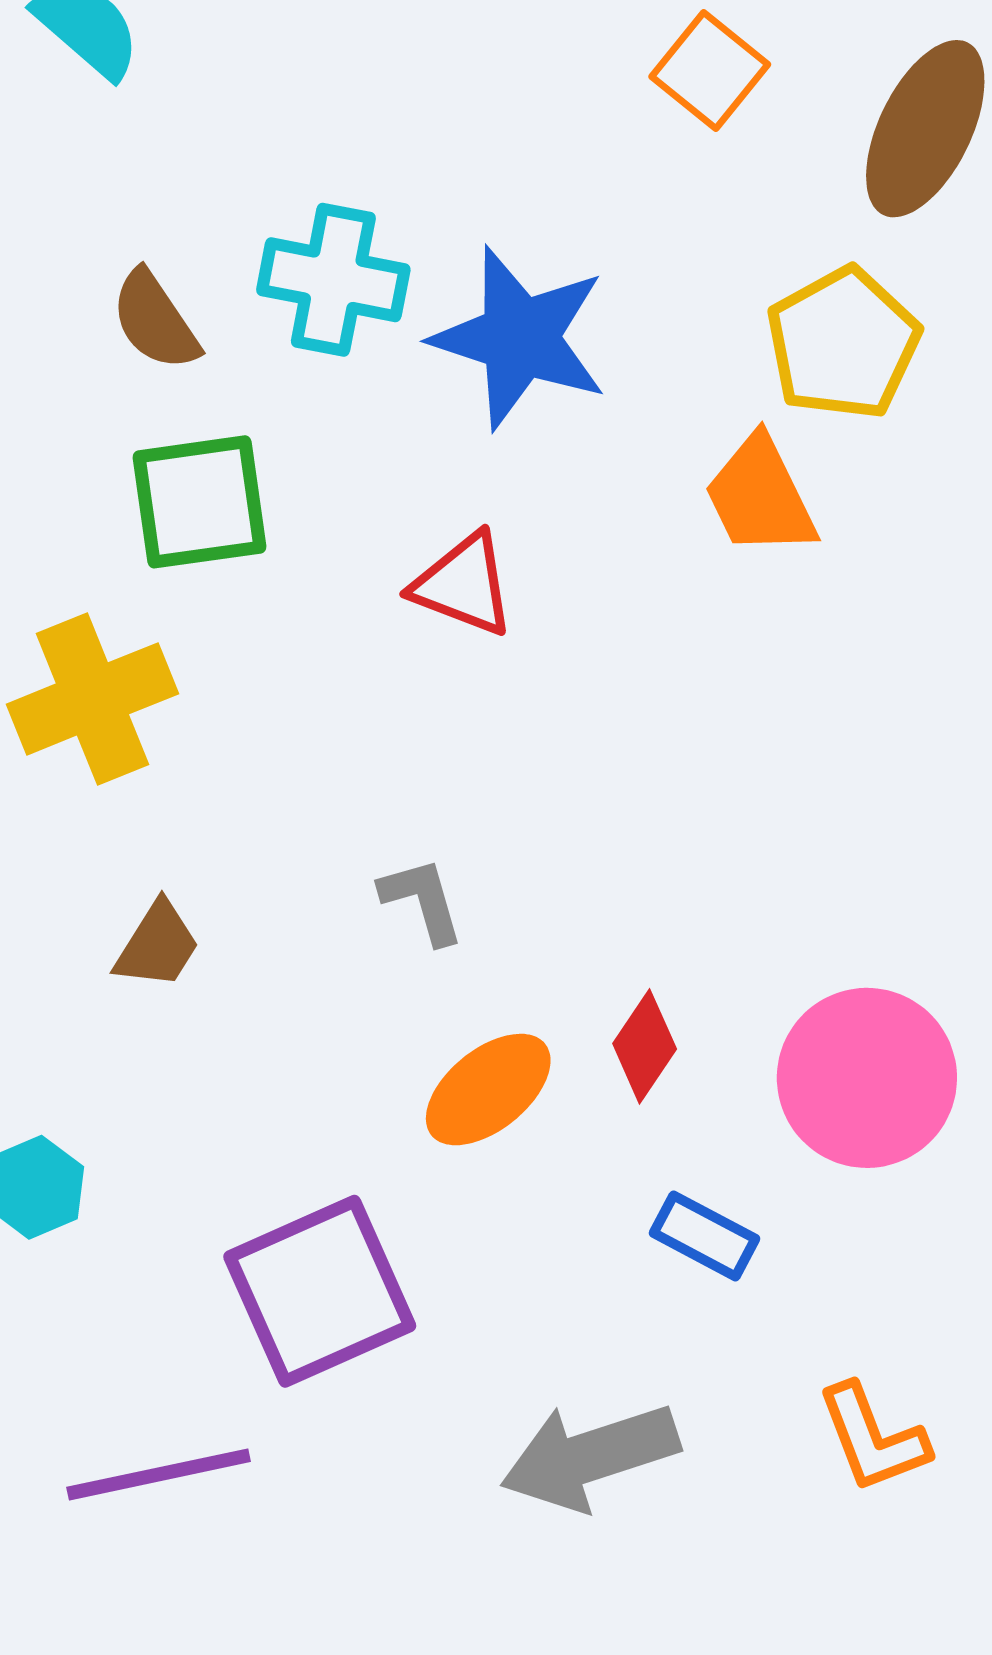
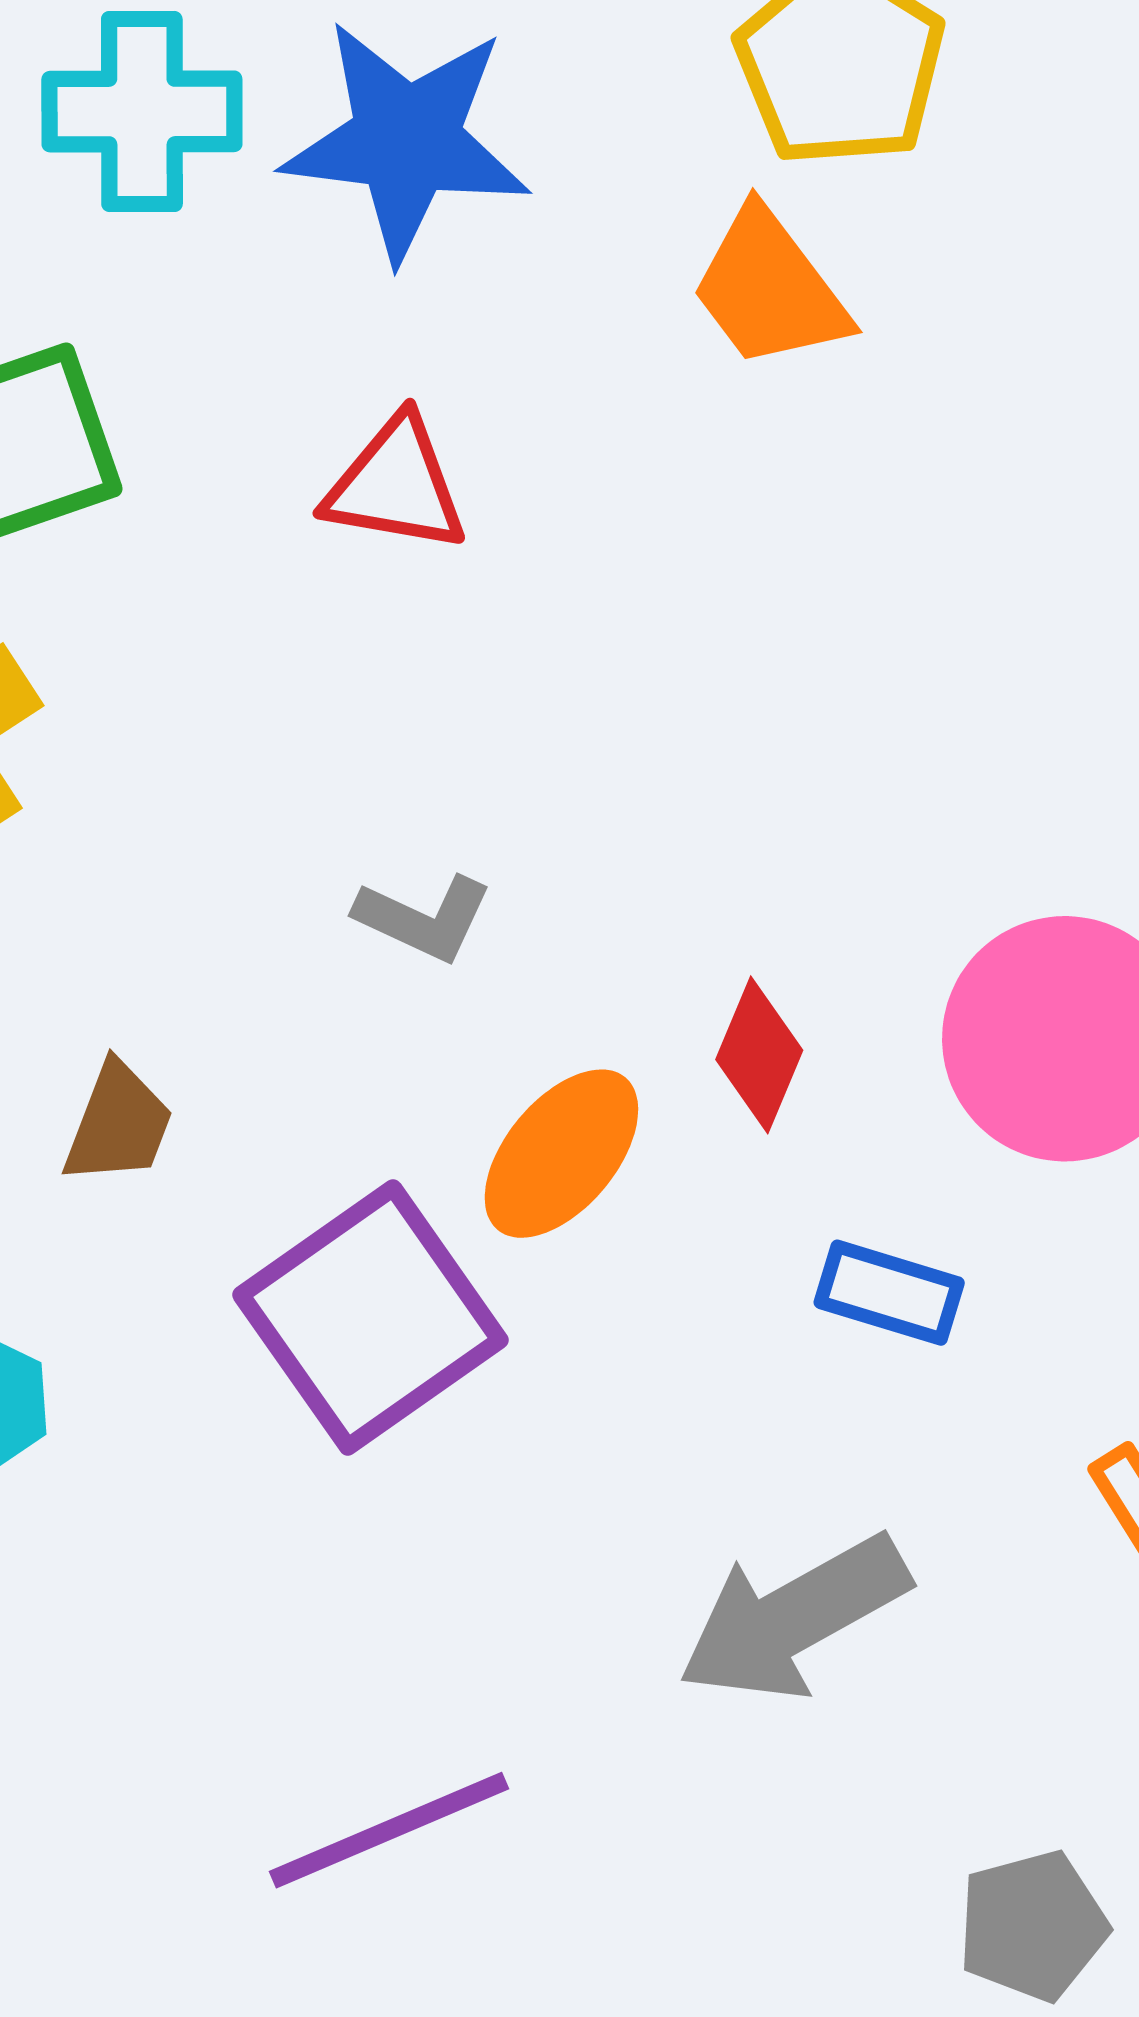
gray L-shape: (422, 900) -> (424, 918), turned 142
brown trapezoid: (157, 945) -> (118, 1124), moved
purple square: (320, 1291) -> (370, 1317), moved
purple line: (159, 1474) -> (389, 1830), moved

